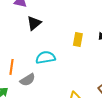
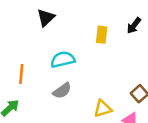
gray semicircle: (28, 80) -> (62, 91), moved

